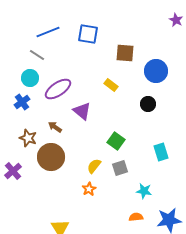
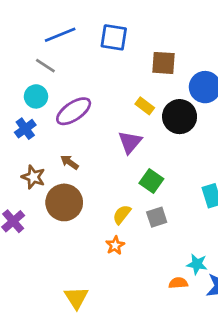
black circle: (148, 104) -> (180, 117), moved, size x1.6
purple triangle: (82, 111) -> (130, 142), moved, turned 30
cyan star: (144, 191) -> (197, 264), moved

